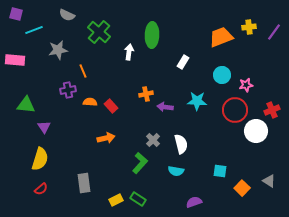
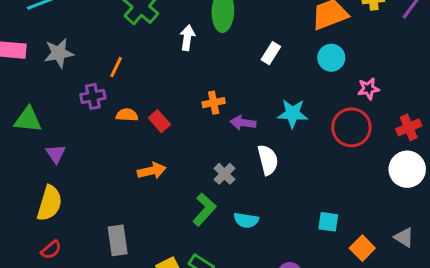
gray star: (58, 50) -> (59, 53), moved
orange line: (83, 71) -> (116, 67), turned 48
cyan circle: (222, 75) -> (331, 58), moved
white circle: (256, 131) -> (407, 169), moved
white semicircle: (181, 144) -> (268, 160), moved
cyan semicircle: (176, 171) -> (246, 220), moved

